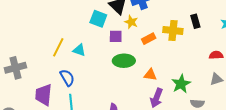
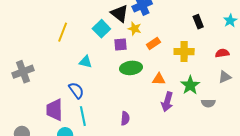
cyan square: (98, 19) -> (101, 29), turned 30
yellow cross: (173, 31) -> (184, 52), moved
yellow line: (58, 47) -> (63, 32), moved
gray cross: (15, 68) -> (23, 72), moved

